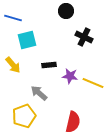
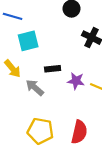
gray arrow: (39, 93) -> (35, 88), moved
yellow pentagon: (24, 116) -> (40, 131), moved, turned 30

